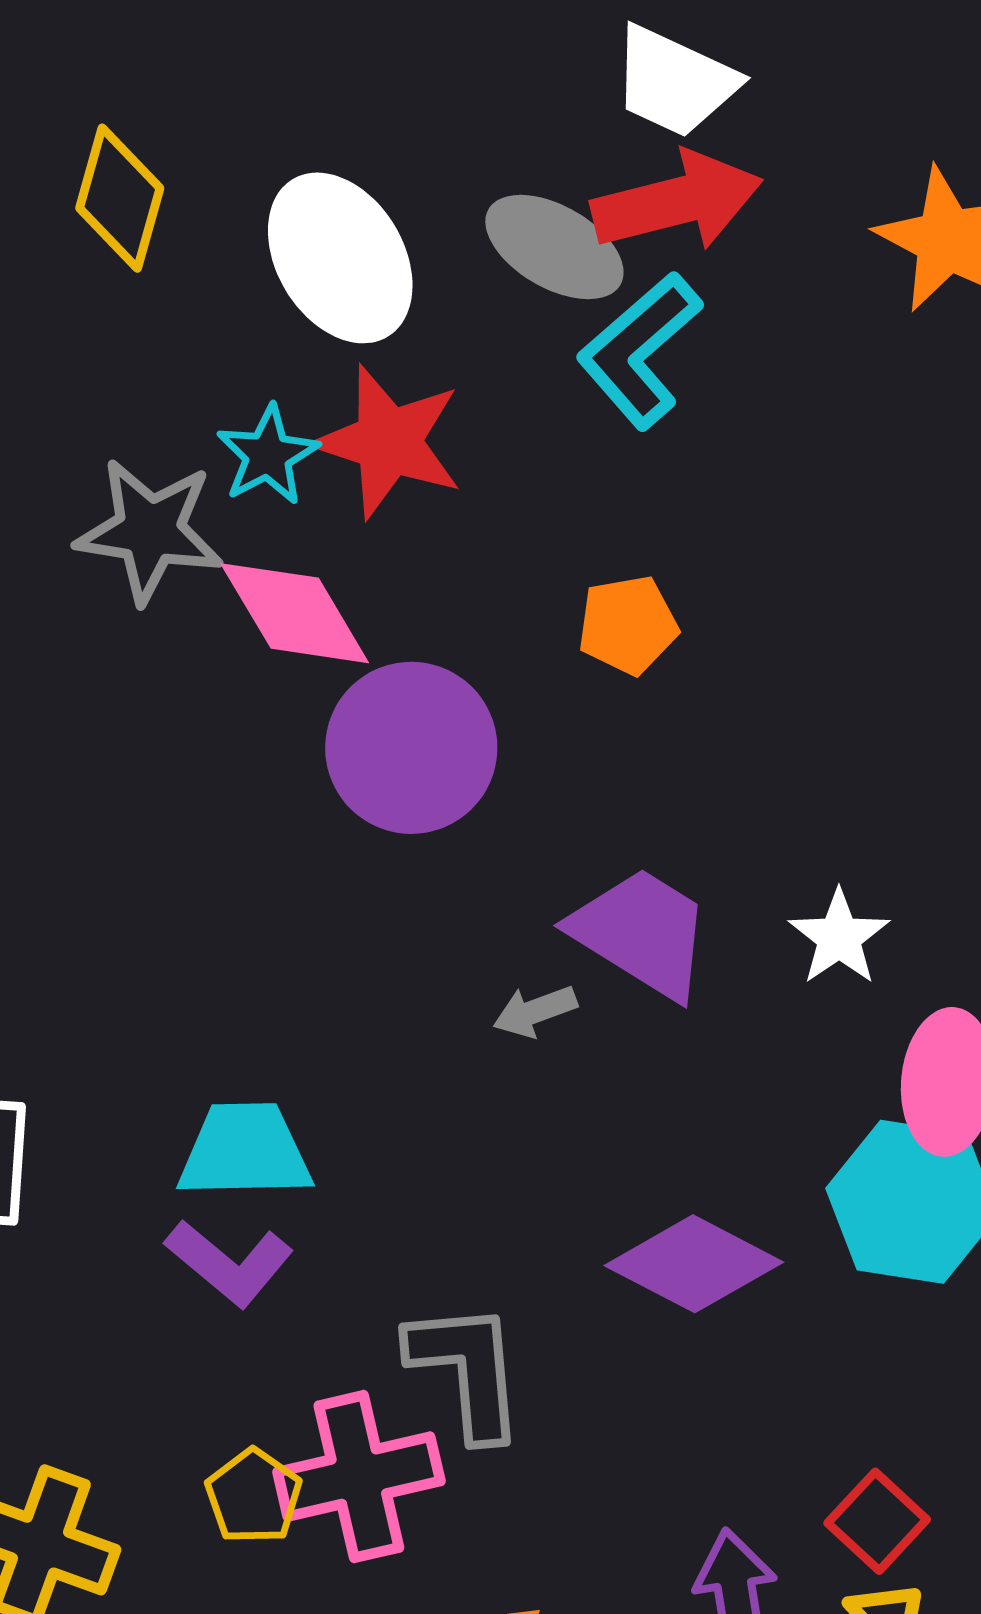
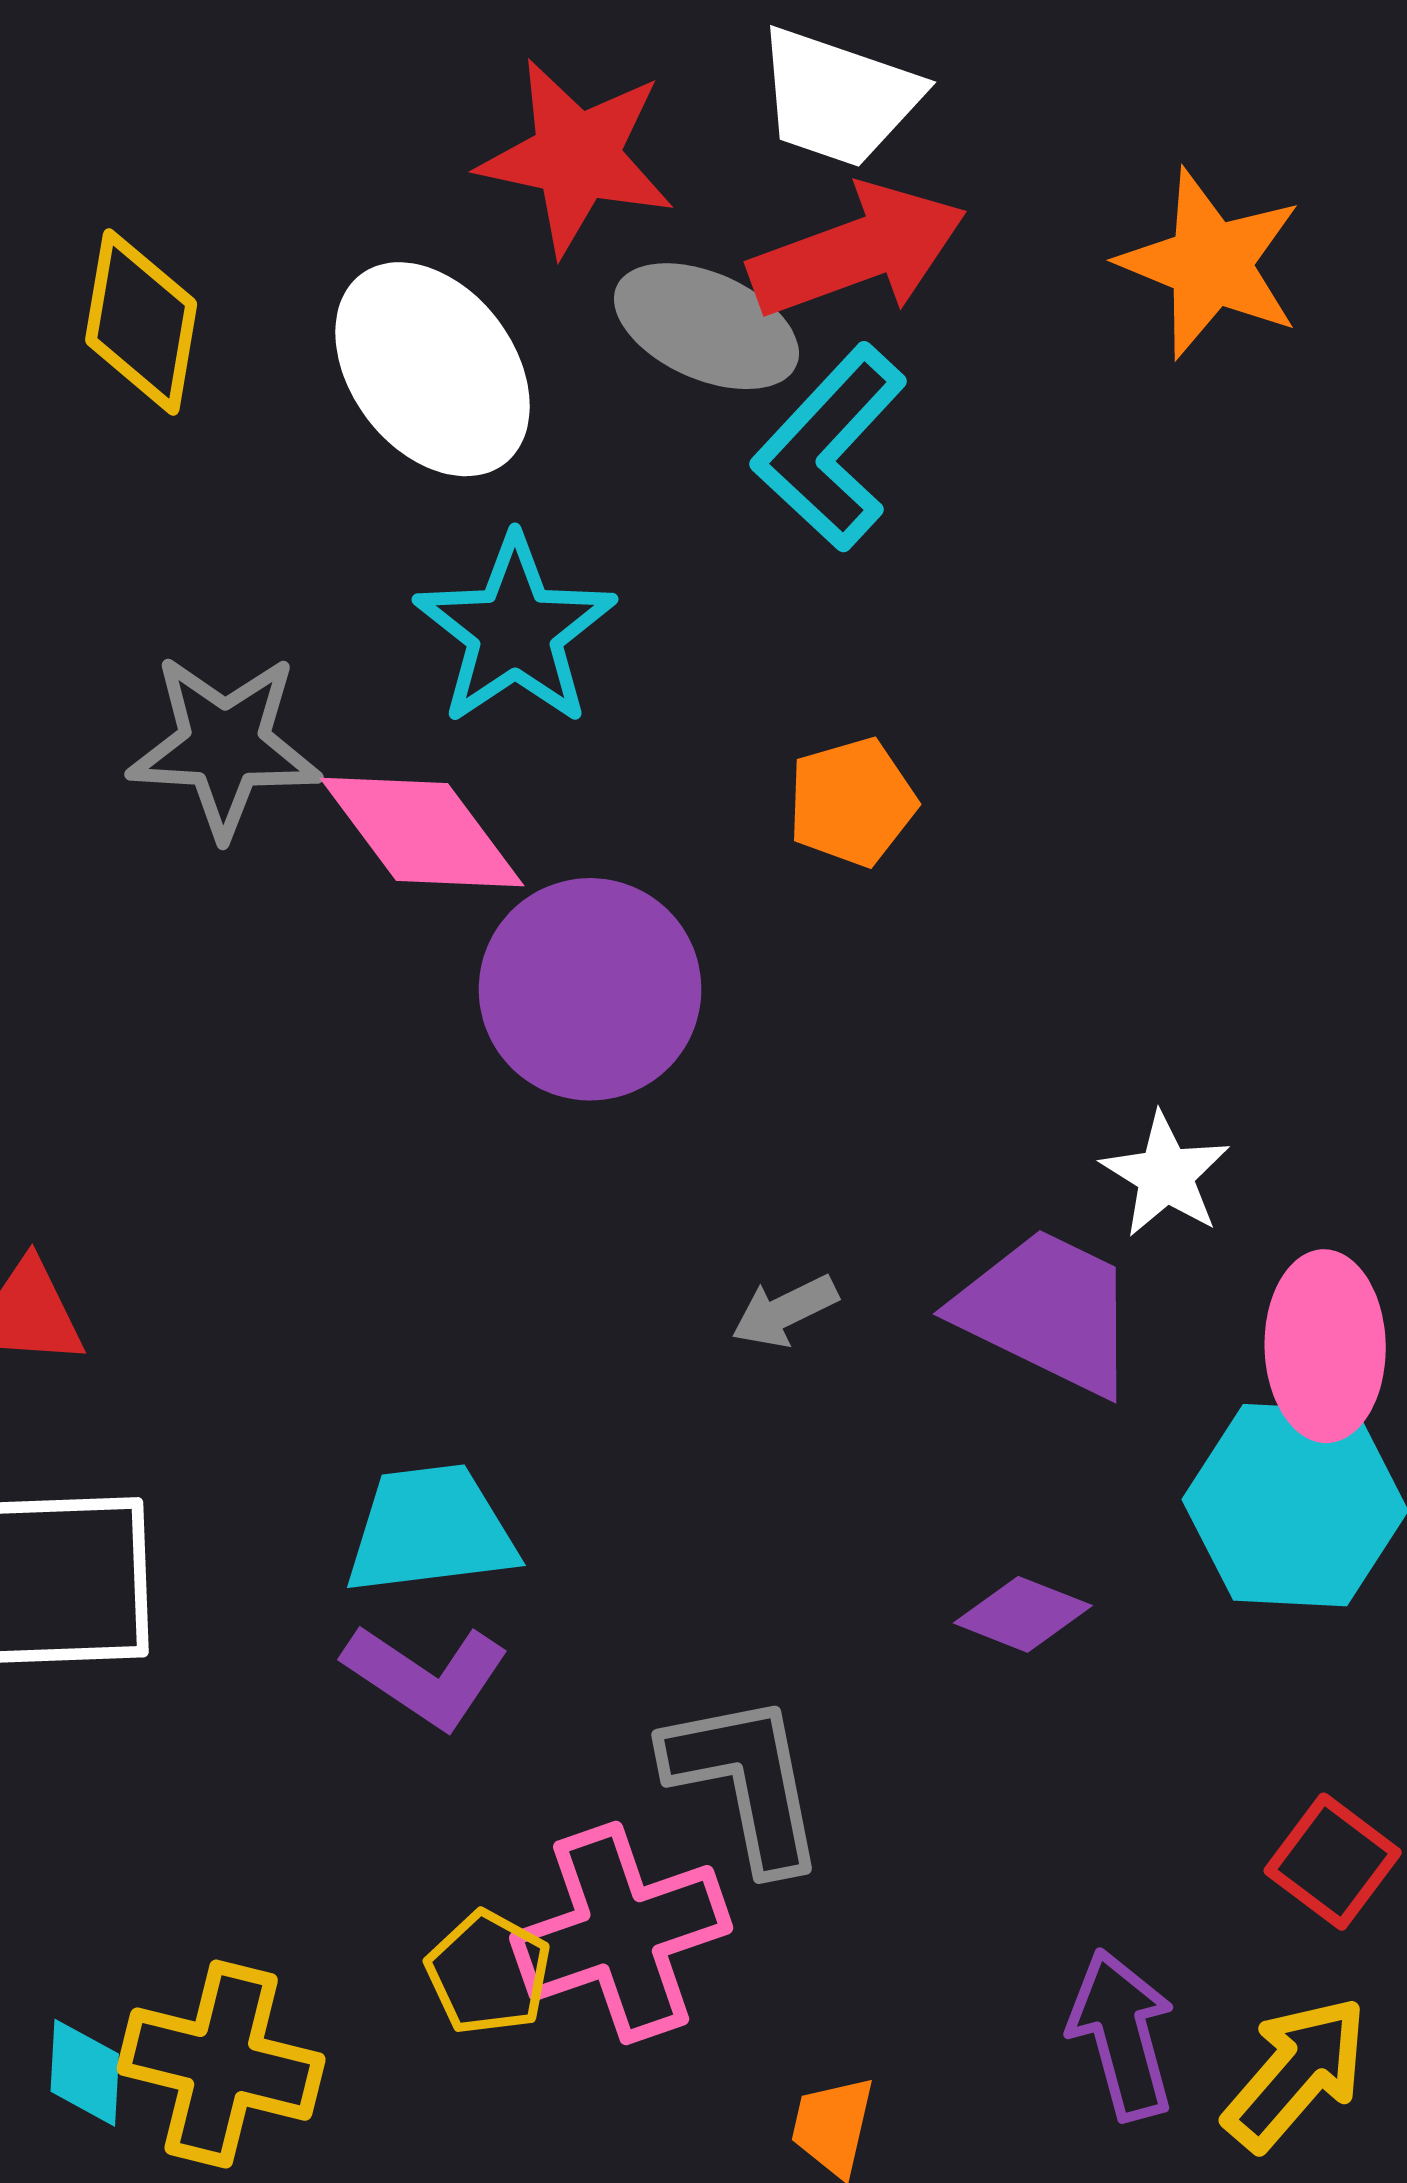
red star: (388, 442) -> (577, 157), moved
cyan star: (268, 455) -> (515, 631), moved, size x1.5
purple trapezoid: (641, 933) -> (1047, 1311), moved
purple diamond: (694, 1264) -> (1023, 1614), size x0.6
red square: (877, 1521) -> (1333, 1862), moved

